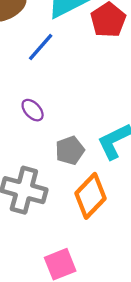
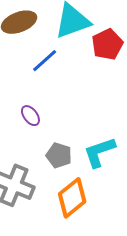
gray pentagon: (70, 150) -> (59, 155), turned 30

